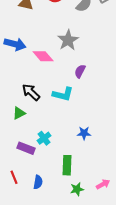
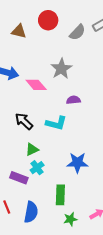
purple semicircle: (80, 71) -> (73, 100), turned 56
green triangle: (19, 113) -> (32, 149), moved
blue star: (84, 133) -> (77, 163), size x1.5
blue semicircle: (38, 182) -> (31, 212), size x1.5

